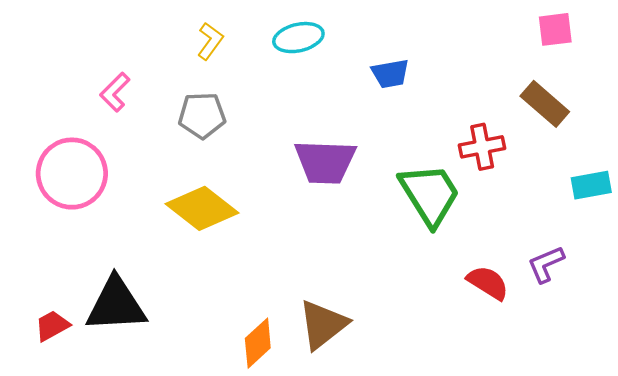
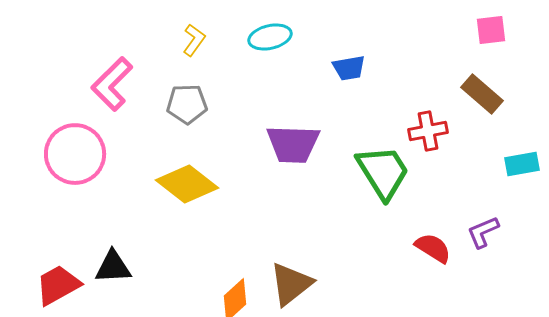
pink L-shape: (115, 92) -> (112, 84), size x1.6
black triangle: (116, 305) -> (113, 267), size x0.7
red trapezoid: (52, 326) -> (58, 285), size x1.5

